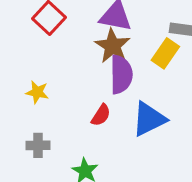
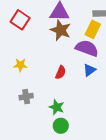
purple semicircle: (121, 75) -> (87, 48), moved, turned -60
blue triangle: (149, 119) -> (89, 70), size x0.6

